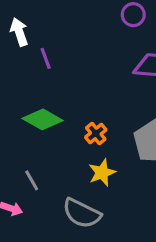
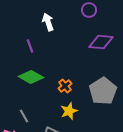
white arrow: (19, 32) -> (48, 22), moved
purple line: (46, 58) -> (30, 46), moved

